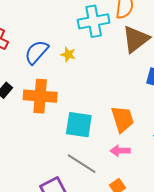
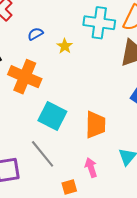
blue semicircle: (36, 52) -> (35, 34), size x0.6
pink arrow: (120, 151) -> (91, 168), moved, turned 54

